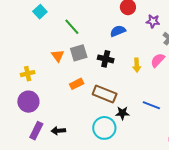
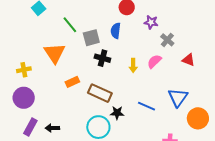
blue semicircle: (118, 31) -> (116, 31), turned -63
gray square: (79, 53) -> (91, 38), moved
orange triangle: (58, 56) -> (55, 53), size x1.6

